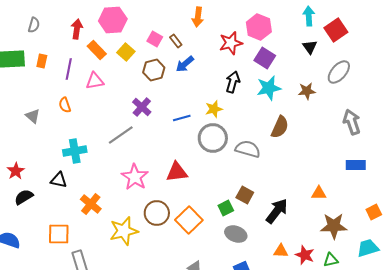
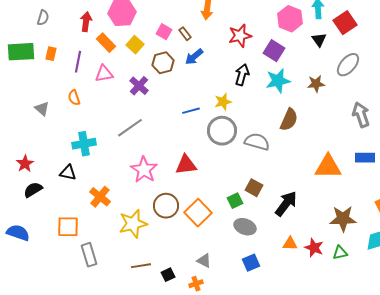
pink hexagon: (259, 27) -> (290, 19), moved
purple cross: (142, 107) -> (139, 86), moved
orange triangle: (319, 193) -> (328, 167), moved, size x1.8

